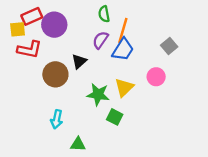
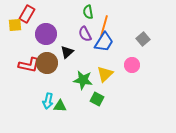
red rectangle: (32, 16) -> (27, 14), turned -36
purple circle: (54, 25) -> (46, 34), moved
purple semicircle: (100, 40) -> (85, 34), turned -63
red L-shape: (29, 49) -> (29, 65), moved
green triangle: (78, 144) -> (60, 106), moved

